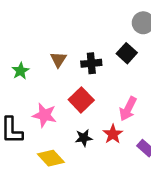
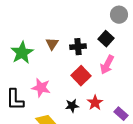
green star: (20, 71) -> (22, 53), size x1.6
red square: (81, 100) -> (81, 76), moved
pink arrow: (128, 109) -> (107, 65), moved

